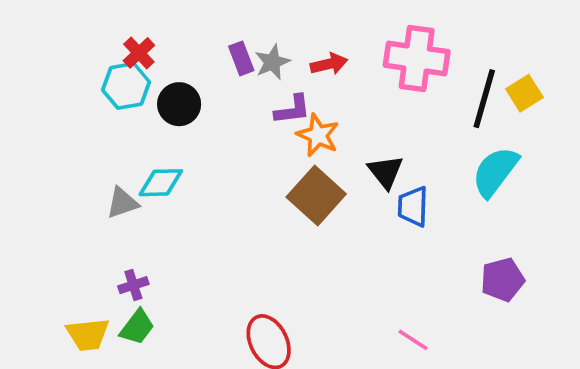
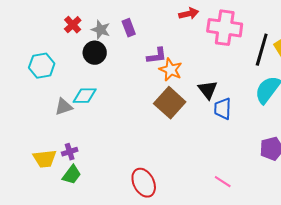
gray star: (272, 62) -> (101, 30), moved, turned -30
red arrow: (329, 64) -> (189, 14), moved
cyan hexagon: (126, 86) -> (42, 66), moved
yellow trapezoid: (88, 334) -> (45, 159), moved

